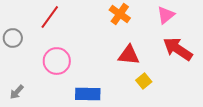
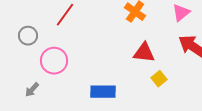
pink circle: (57, 61) -> (54, 61), moved

